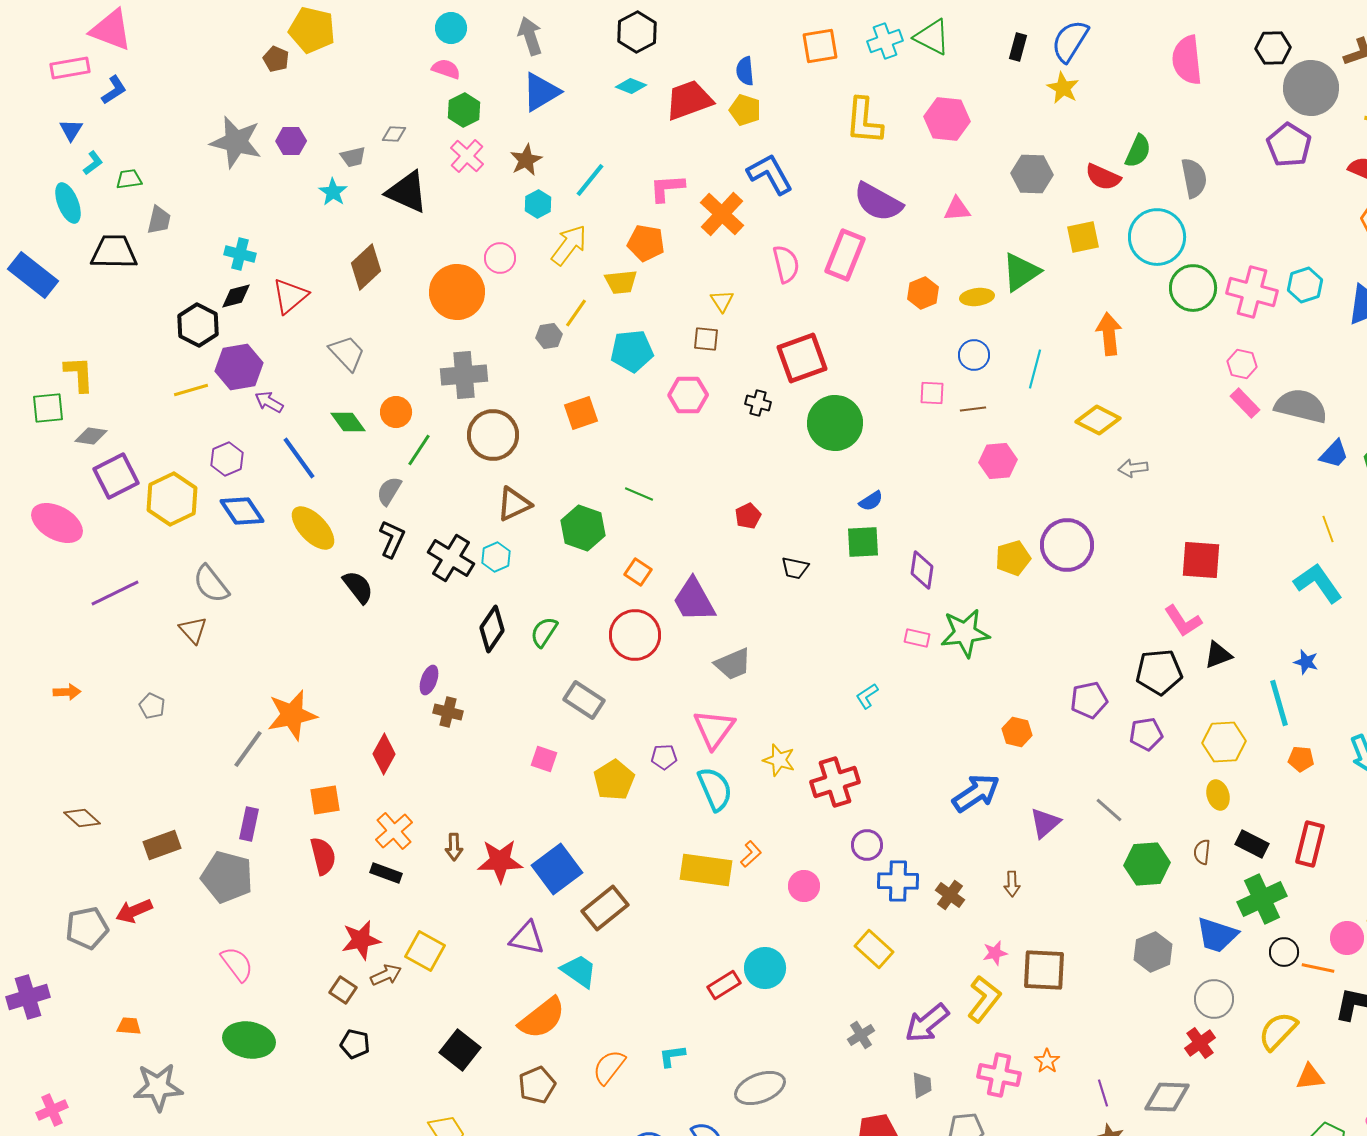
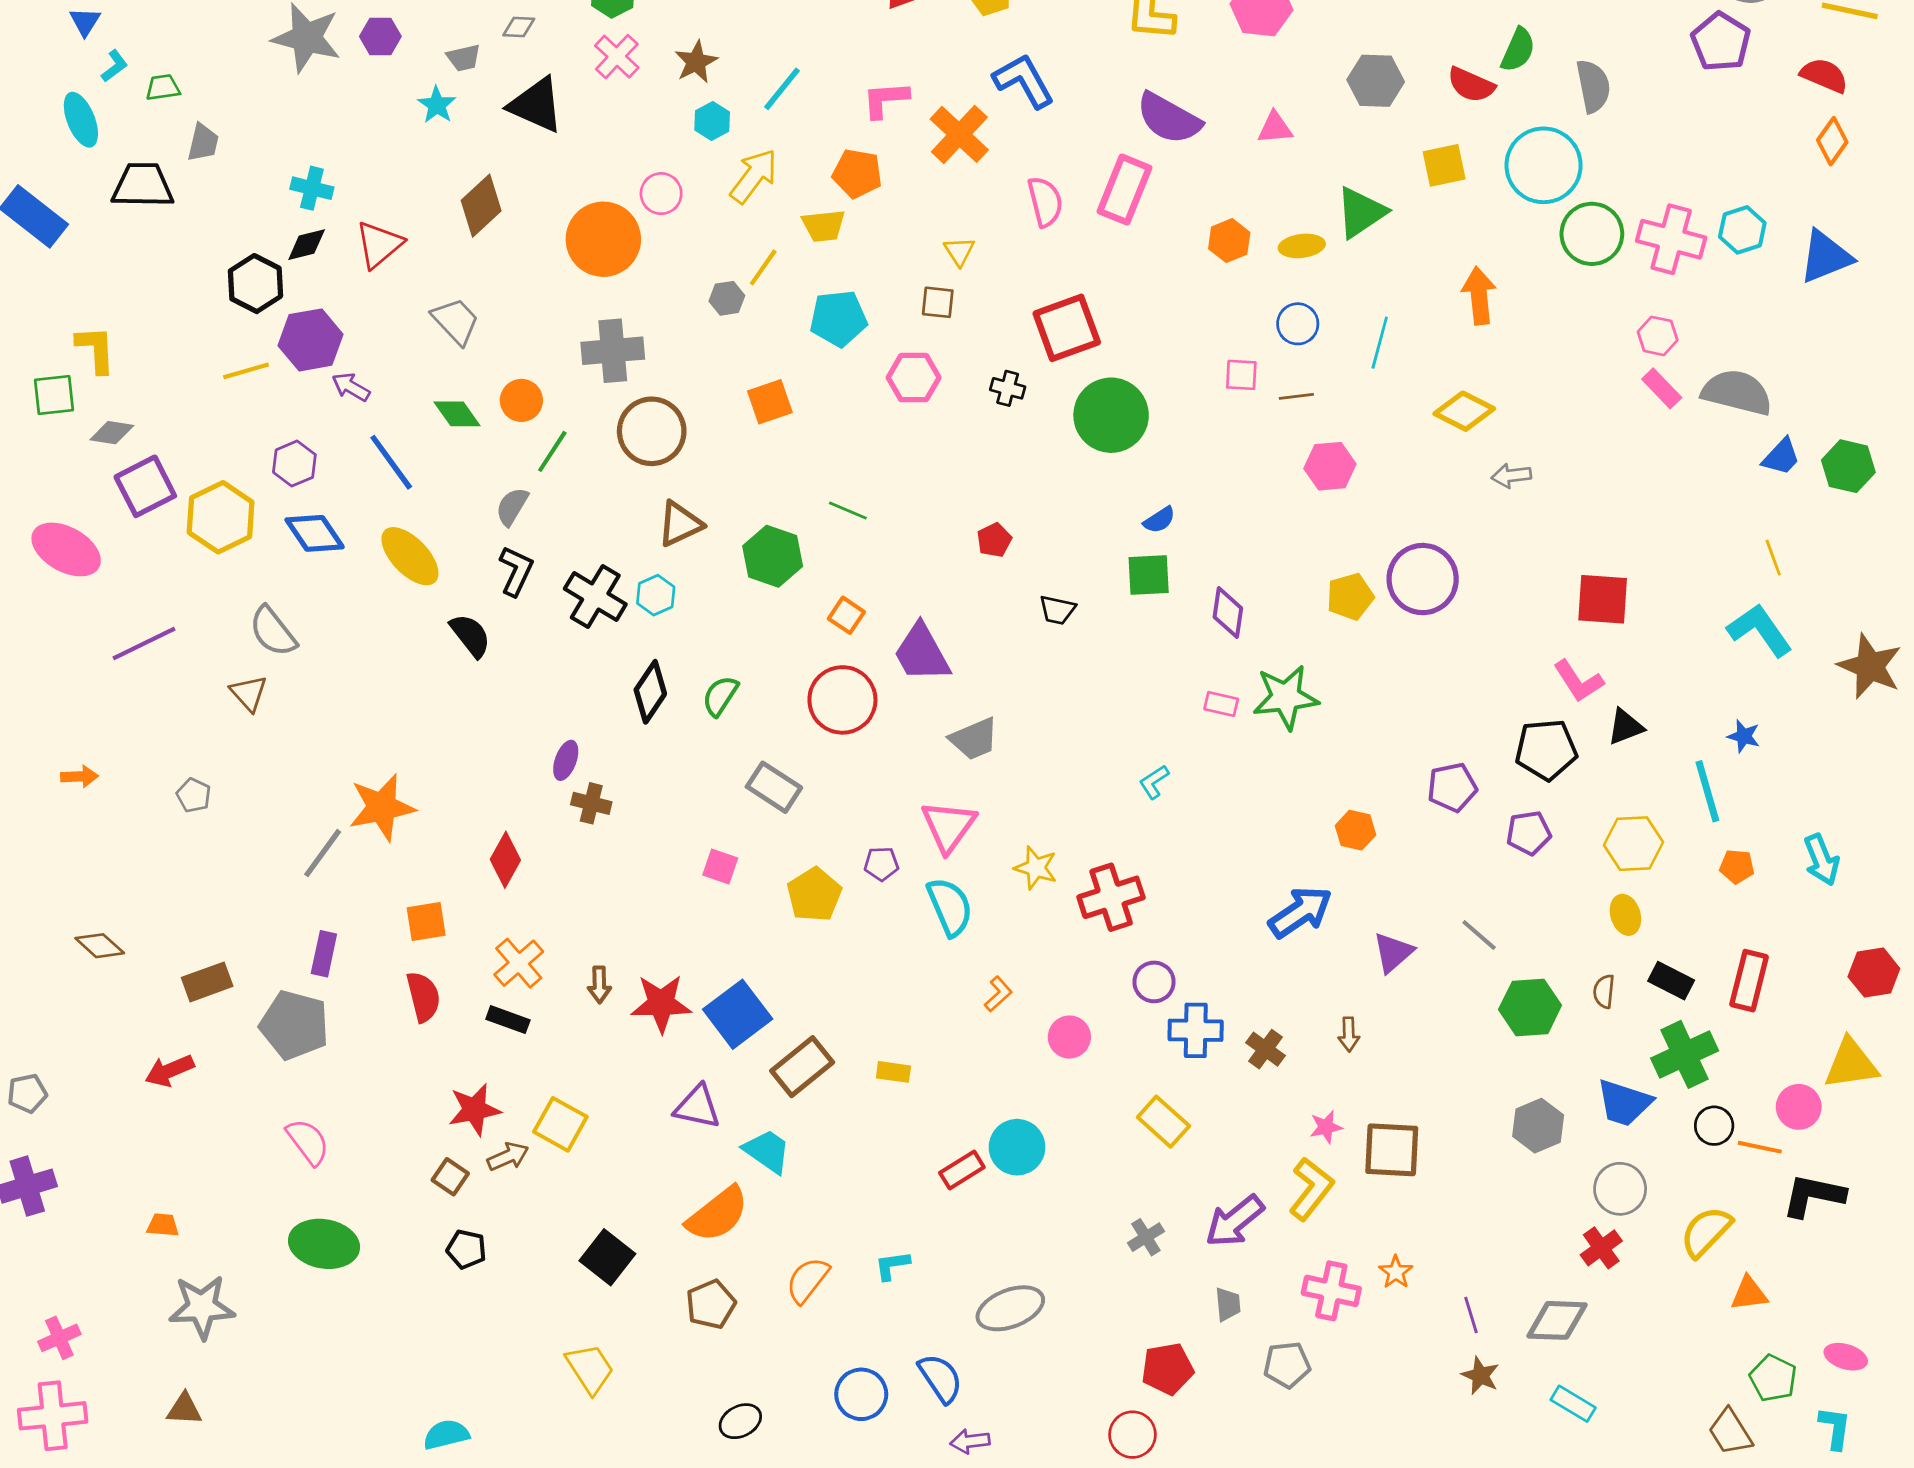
yellow rectangle: (706, 870) -> (893, 1072), moved, size x0.5
gray pentagon: (87, 928) -> (27, 1093), moved, size x0.7

